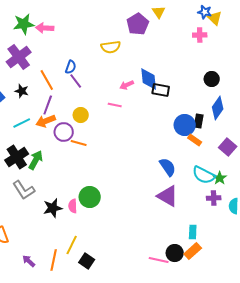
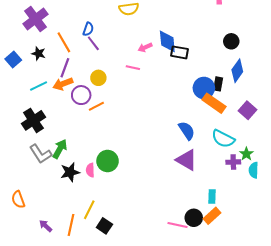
orange rectangle: (195, 140) -> (214, 103), size x1.6
orange line: (79, 143) -> (96, 106), turned -42
green arrow: (36, 160) -> (60, 149), moved
green star: (220, 178) -> (246, 154), moved

